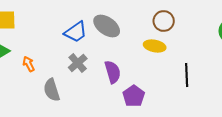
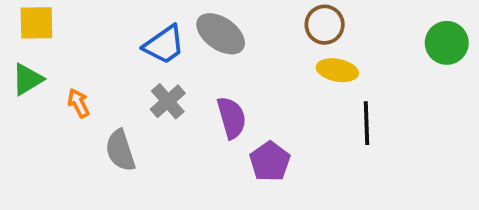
yellow ellipse: (155, 46) -> (337, 70), moved

